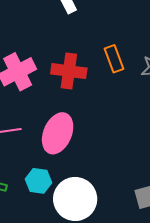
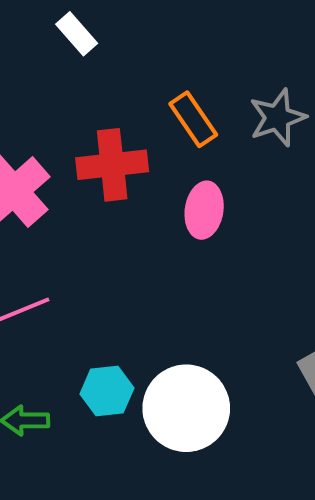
pink ellipse: (58, 133) -> (204, 210), moved, size x0.7

